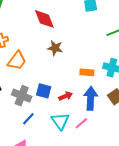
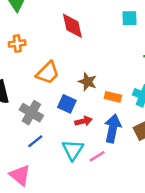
brown star: (55, 48) -> (87, 82), moved
orange trapezoid: (17, 61) -> (48, 73), moved
blue square: (44, 91) -> (67, 104), moved

